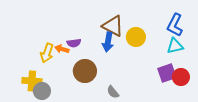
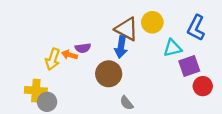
yellow circle: (136, 37) -> (152, 22), moved
cyan triangle: (175, 46) -> (173, 48), moved
brown circle: (85, 71) -> (109, 74), moved
purple square: (167, 73) -> (189, 66), moved

